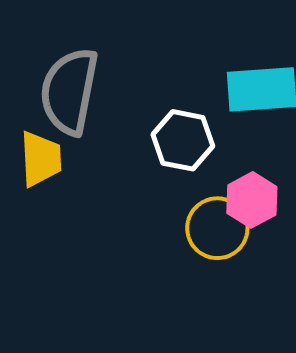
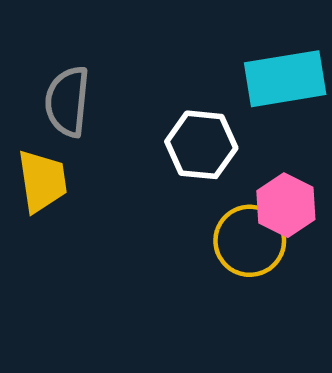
gray semicircle: (69, 91) -> (67, 101), size x0.7

